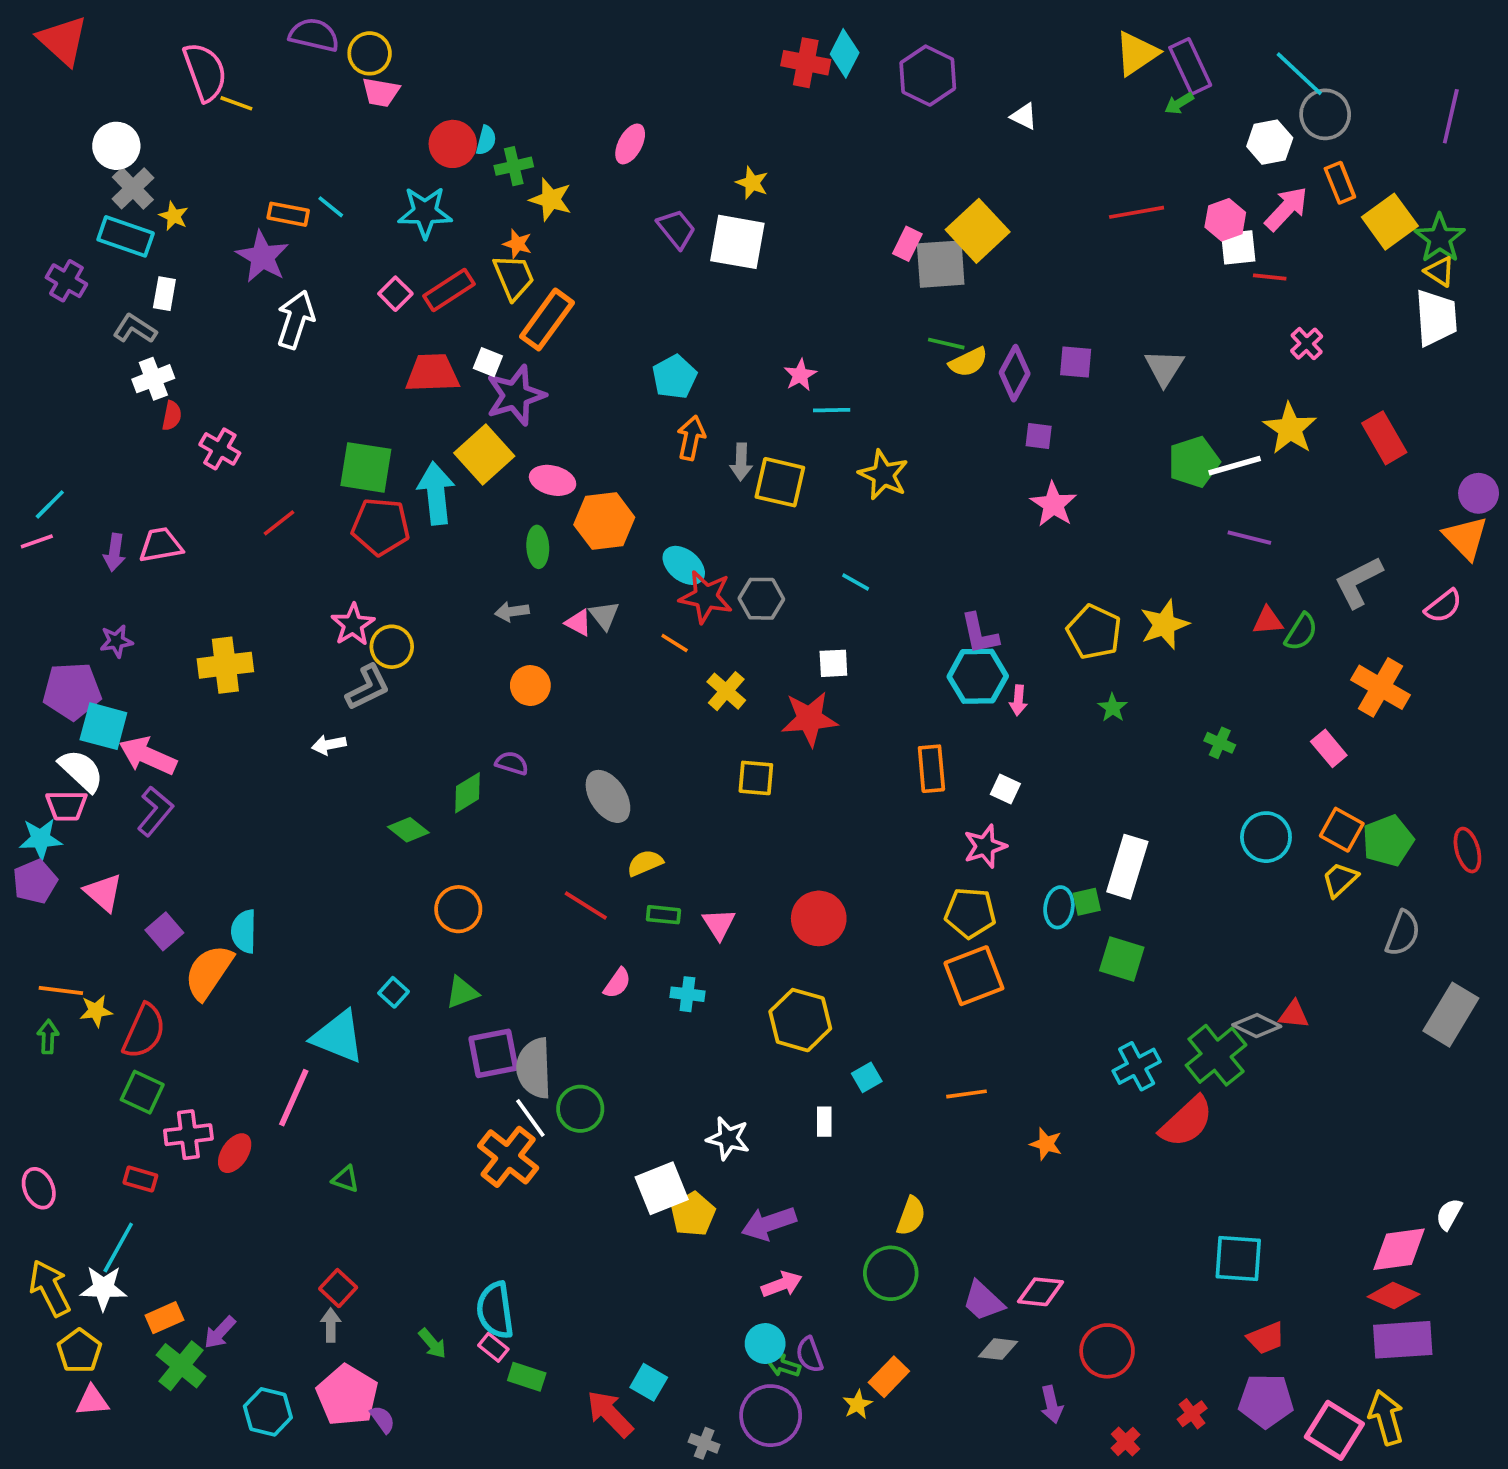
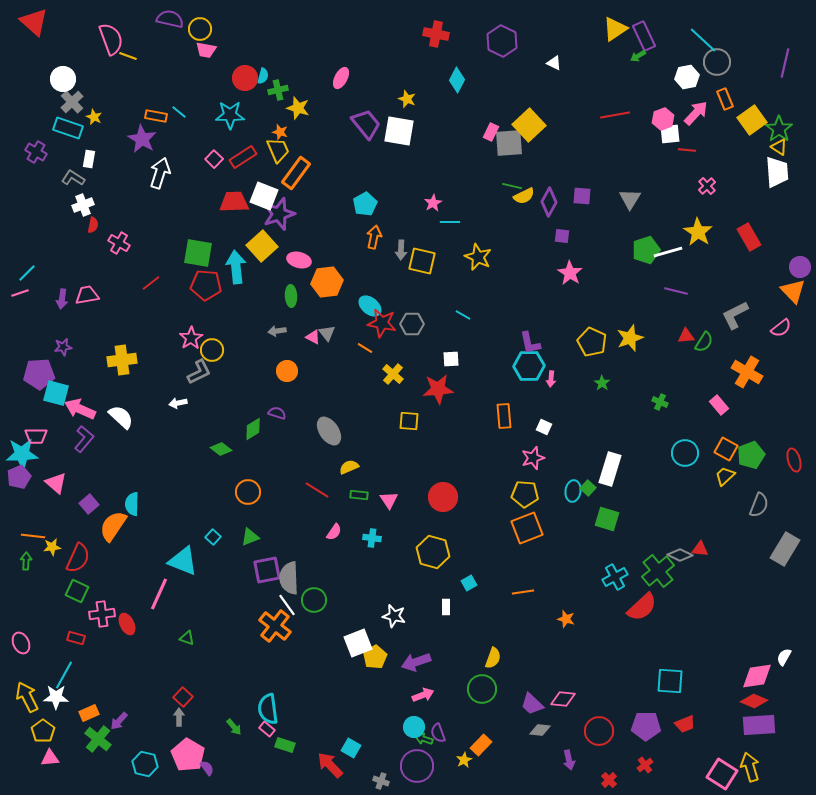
cyan diamond: (845, 53) -> (457, 80), moved
purple trapezoid: (676, 229) -> (366, 124), size x1.4
white square: (488, 362) -> (264, 196), size x1.8
white semicircle: (81, 771) -> (121, 417), moved
cyan star: (41, 839) -> (22, 454), size x1.4
green square: (1087, 902) -> (588, 488), turned -35
red ellipse: (235, 1153) -> (127, 624), turned -60
purple pentagon: (1266, 1401) -> (646, 726), moved

